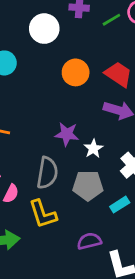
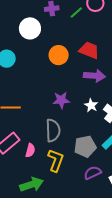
white star: (93, 149) -> (91, 105), moved
gray pentagon: (88, 186) -> (85, 146), moved
yellow L-shape: (43, 214) -> (56, 160), turned -130

